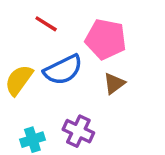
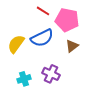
red line: (46, 24) -> (43, 11), moved

